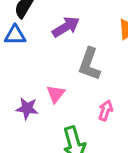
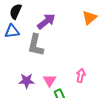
gray L-shape: (89, 64) -> (36, 45), moved
pink triangle: (56, 94) -> (50, 81), moved

